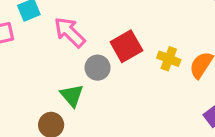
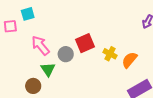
pink arrow: (70, 32) -> (40, 45), moved

